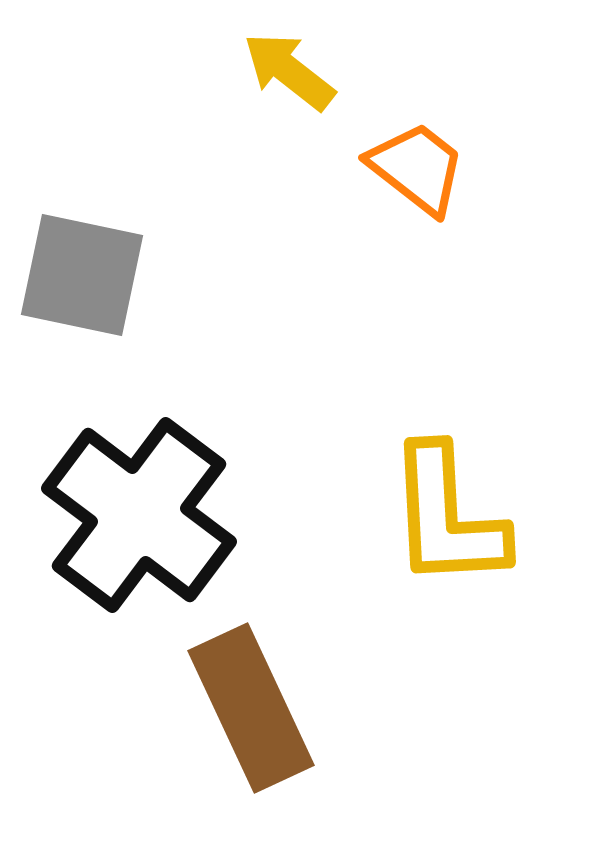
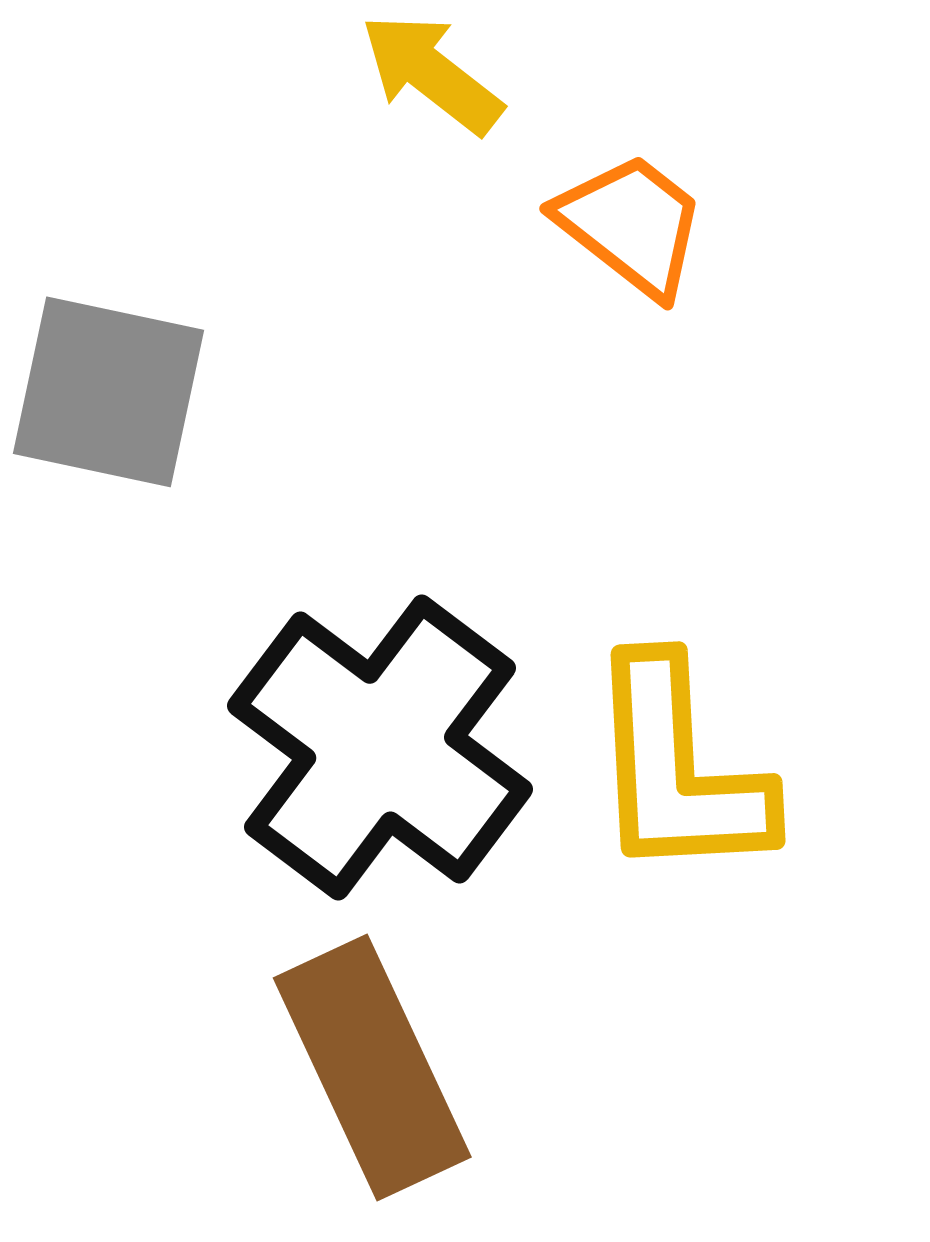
black cross: (139, 515) -> (380, 748), moved

